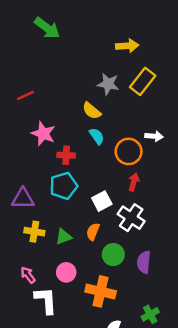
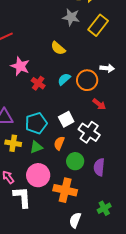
gray star: (108, 84) -> (71, 17), moved
cyan semicircle: (97, 136) -> (64, 79), moved, turned -96
red cross: (66, 155) -> (38, 83), turned 32
red arrow: (134, 182) -> (99, 104), moved, turned 112
cyan pentagon: (64, 186) -> (36, 123), moved
pink circle: (66, 272) -> (38, 175), size x1.5

